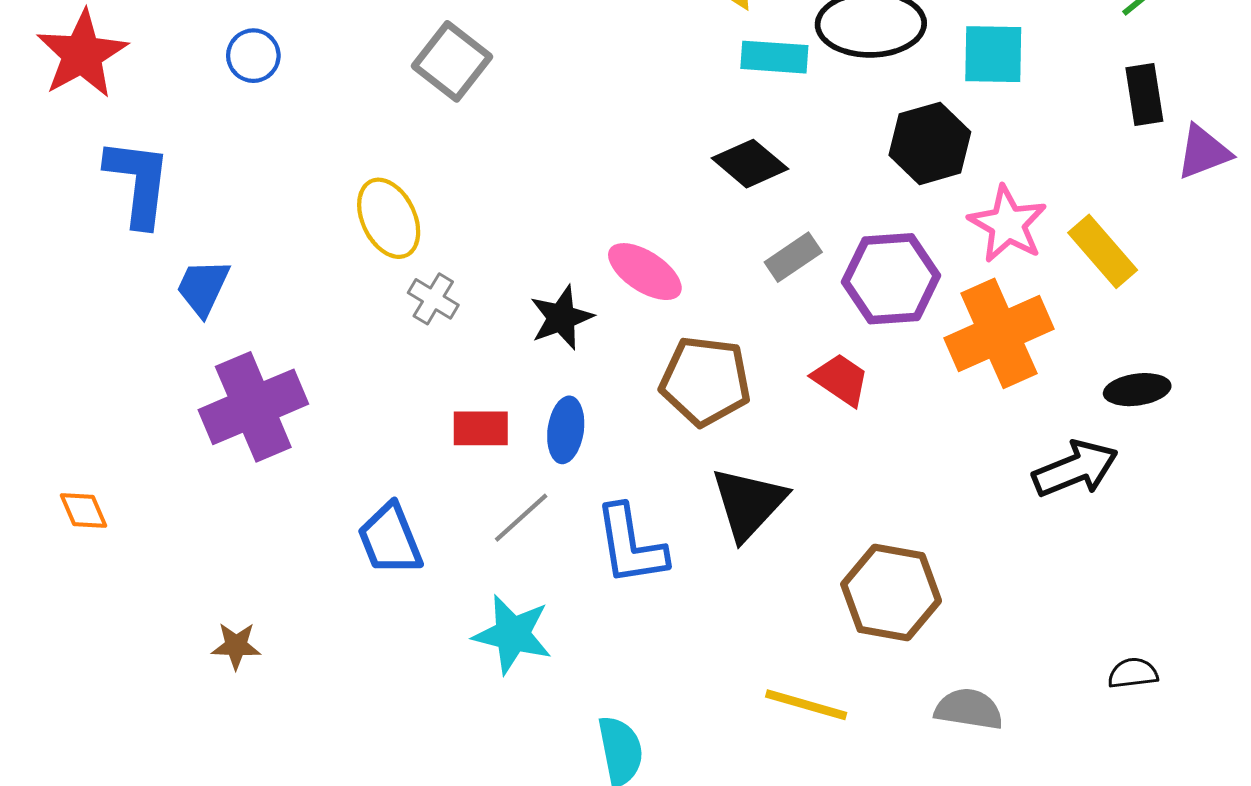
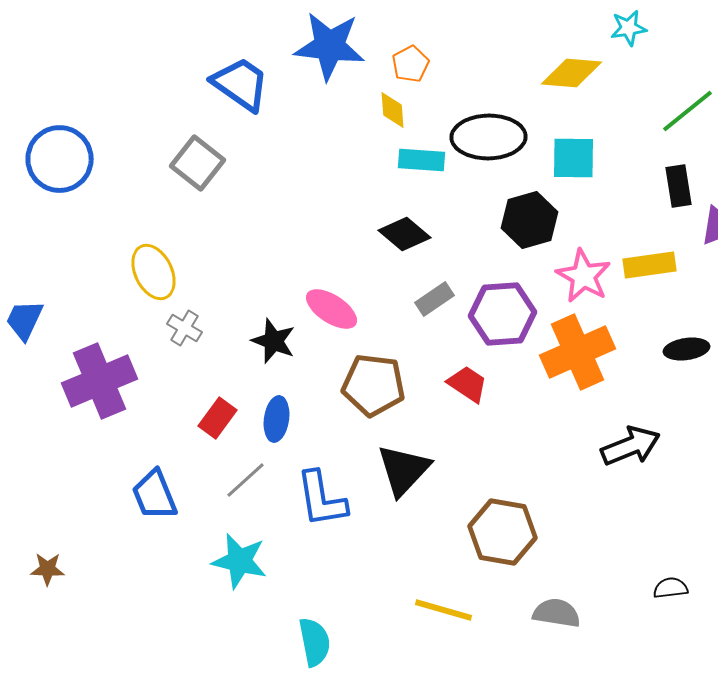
blue circle: (253, 56) -> (60, 159), size x1.8
yellow rectangle: (1103, 251) -> (650, 265), moved, turned -57
black star: (561, 318) -> (274, 341), turned -30
black ellipse: (1137, 390) -> (686, 349), moved
purple cross: (253, 407) -> (100, 381), moved
red rectangle: (481, 428) -> (218, 418), turned -54

